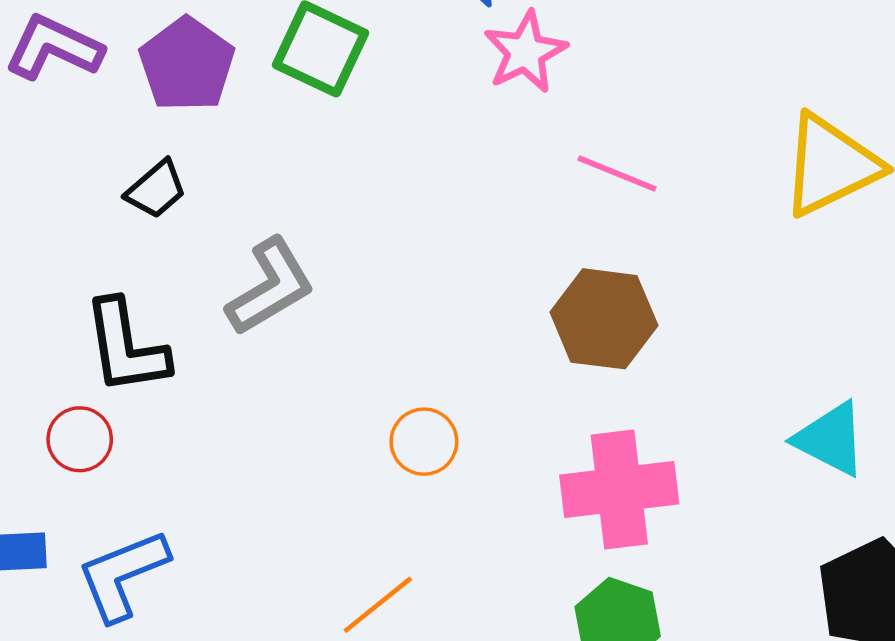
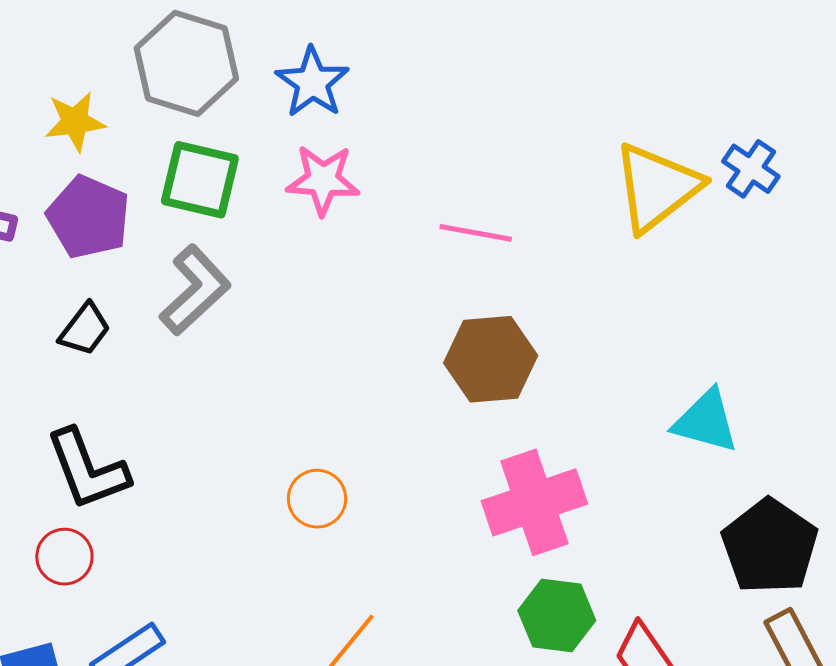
pink star: (525, 52) -> (323, 180), moved, turned -30
gray L-shape: (270, 287) -> (195, 290), moved
orange circle: (424, 442) -> (317, 499), moved

